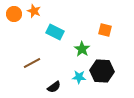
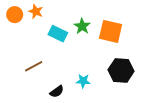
orange square: (105, 30) -> (111, 31), size x1.6
green star: (82, 49) -> (82, 26), moved
black hexagon: (102, 71) -> (121, 70), moved

